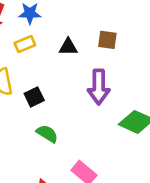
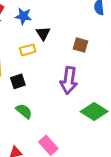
yellow rectangle: (25, 44) -> (28, 50), moved
black triangle: (68, 47) -> (43, 33), moved, turned 49

